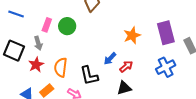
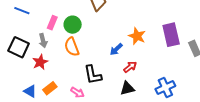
orange star: (132, 35) -> (137, 36), turned -30
blue arrow: (110, 59) -> (116, 49), moved
orange semicircle: (61, 67) -> (72, 47), moved, turned -30
blue cross: (166, 67) -> (165, 88), moved

